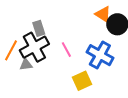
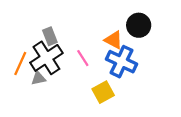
orange triangle: (103, 14) -> (114, 40), moved

